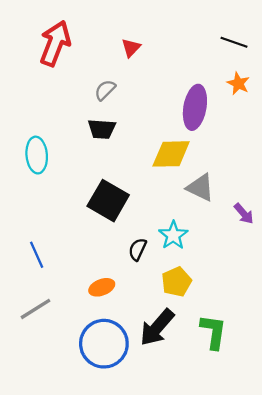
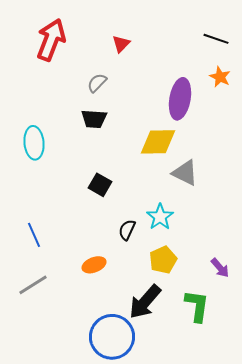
black square: (108, 201) -> (100, 185), size x0.6
purple arrow: (244, 214) -> (220, 268), moved
blue circle: (104, 344) -> (112, 337), moved

